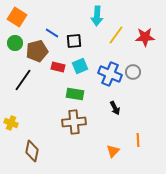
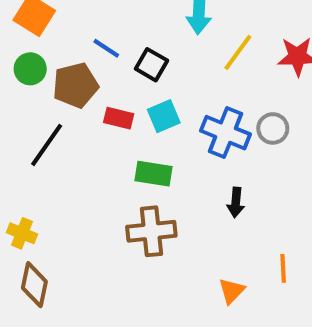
black square: (74, 41) -> (151, 65), turned 35
black arrow: (115, 108) -> (236, 202), turned 32
brown diamond: (32, 151) -> (34, 285), moved

